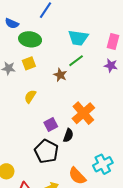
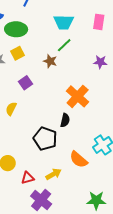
purple star: (111, 65) -> (100, 62), moved
yellow semicircle: (30, 96) -> (11, 109), moved
purple square: (51, 125) -> (26, 83), moved

